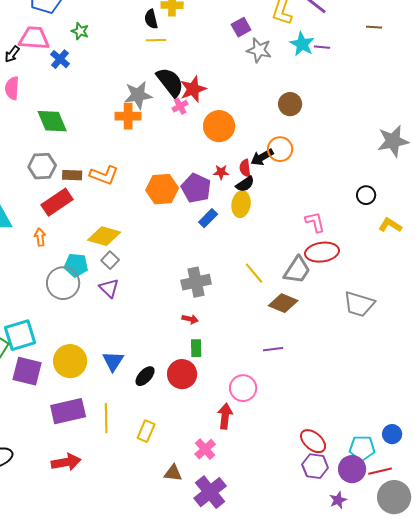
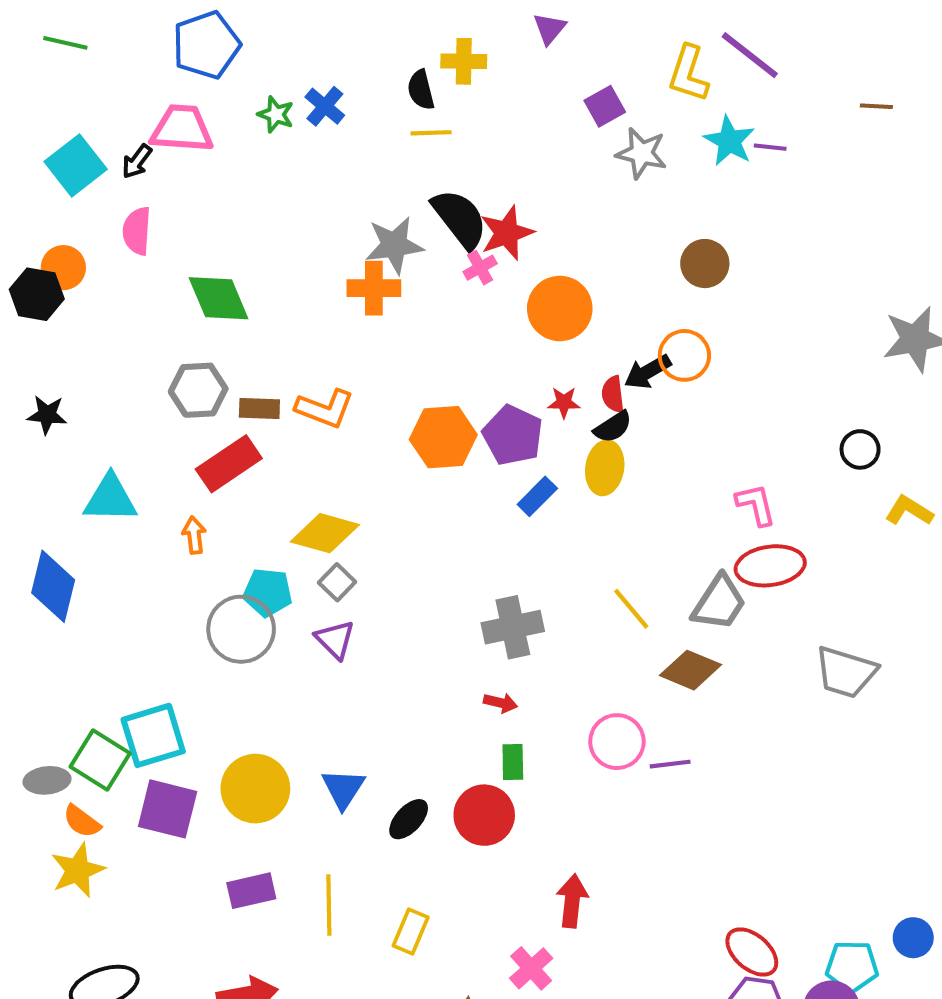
blue cross: (60, 59) -> (325, 106), moved
pink circle: (243, 388) -> (617, 742), moved
purple rectangle: (68, 411) -> (251, 891), size x0.7

